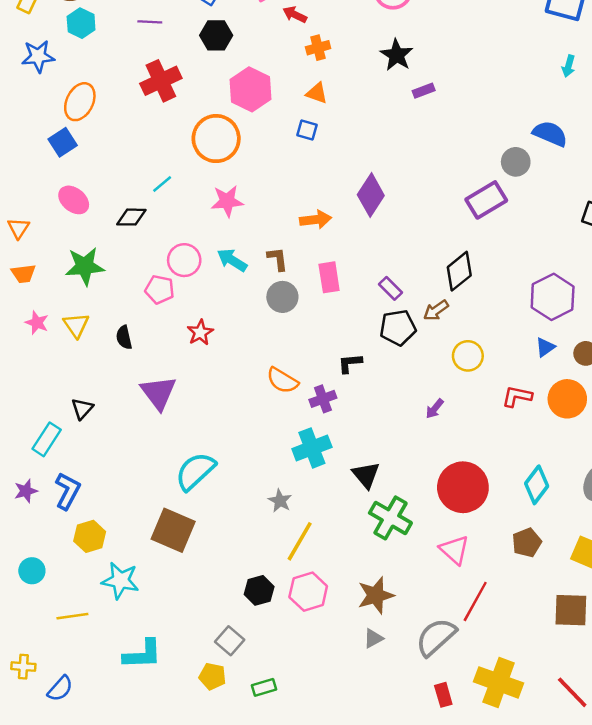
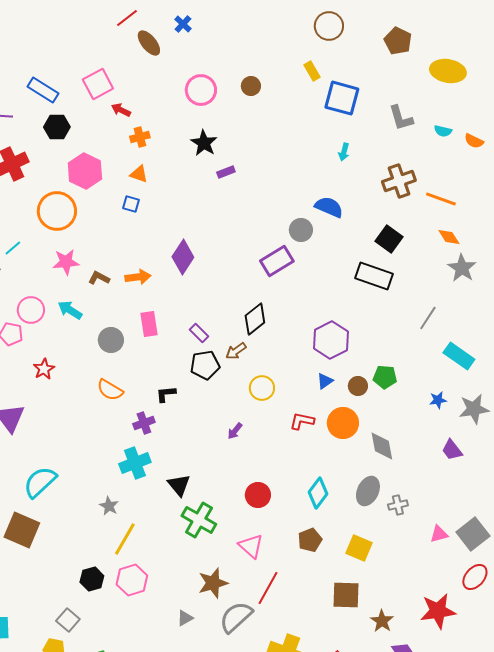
brown L-shape: (278, 259) -> (99, 278), moved, turned -55
orange semicircle: (282, 380) -> (110, 390), moved
red circle: (463, 487) -> (258, 495), size x0.6
brown star: (376, 595) -> (213, 583), moved

